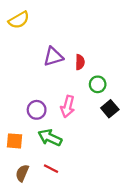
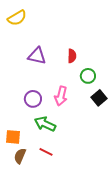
purple triangle: (53, 57) -> (37, 56), moved, turned 30
orange square: (14, 141) -> (13, 137), moved

